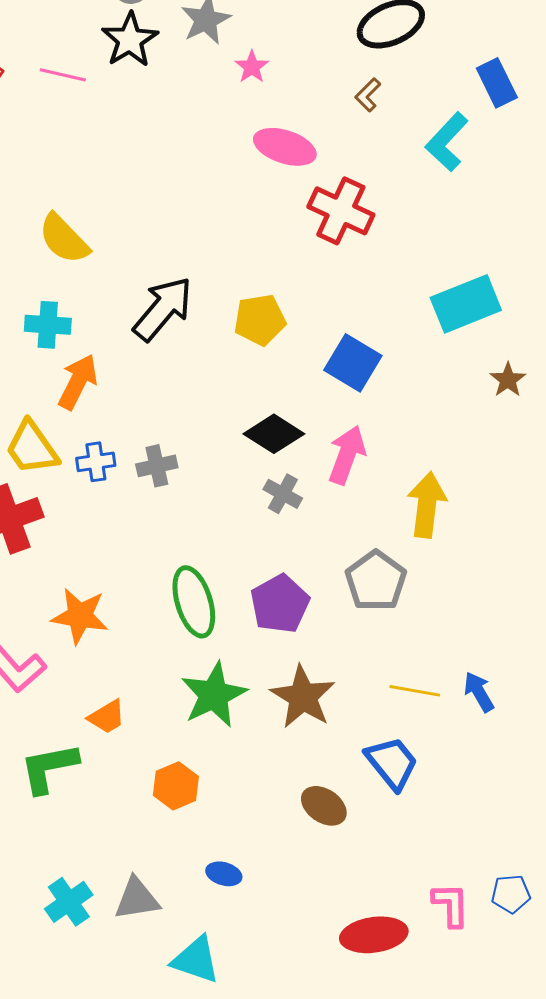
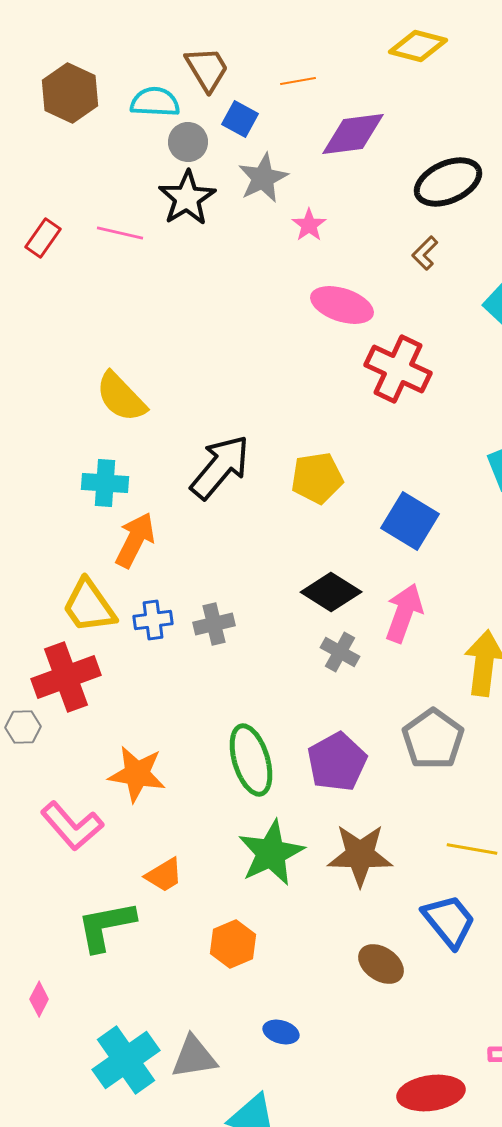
brown star: (303, 697) -> (360, 855), turned -30
cyan cross: (69, 902) -> (126, 1060), size x1.4

